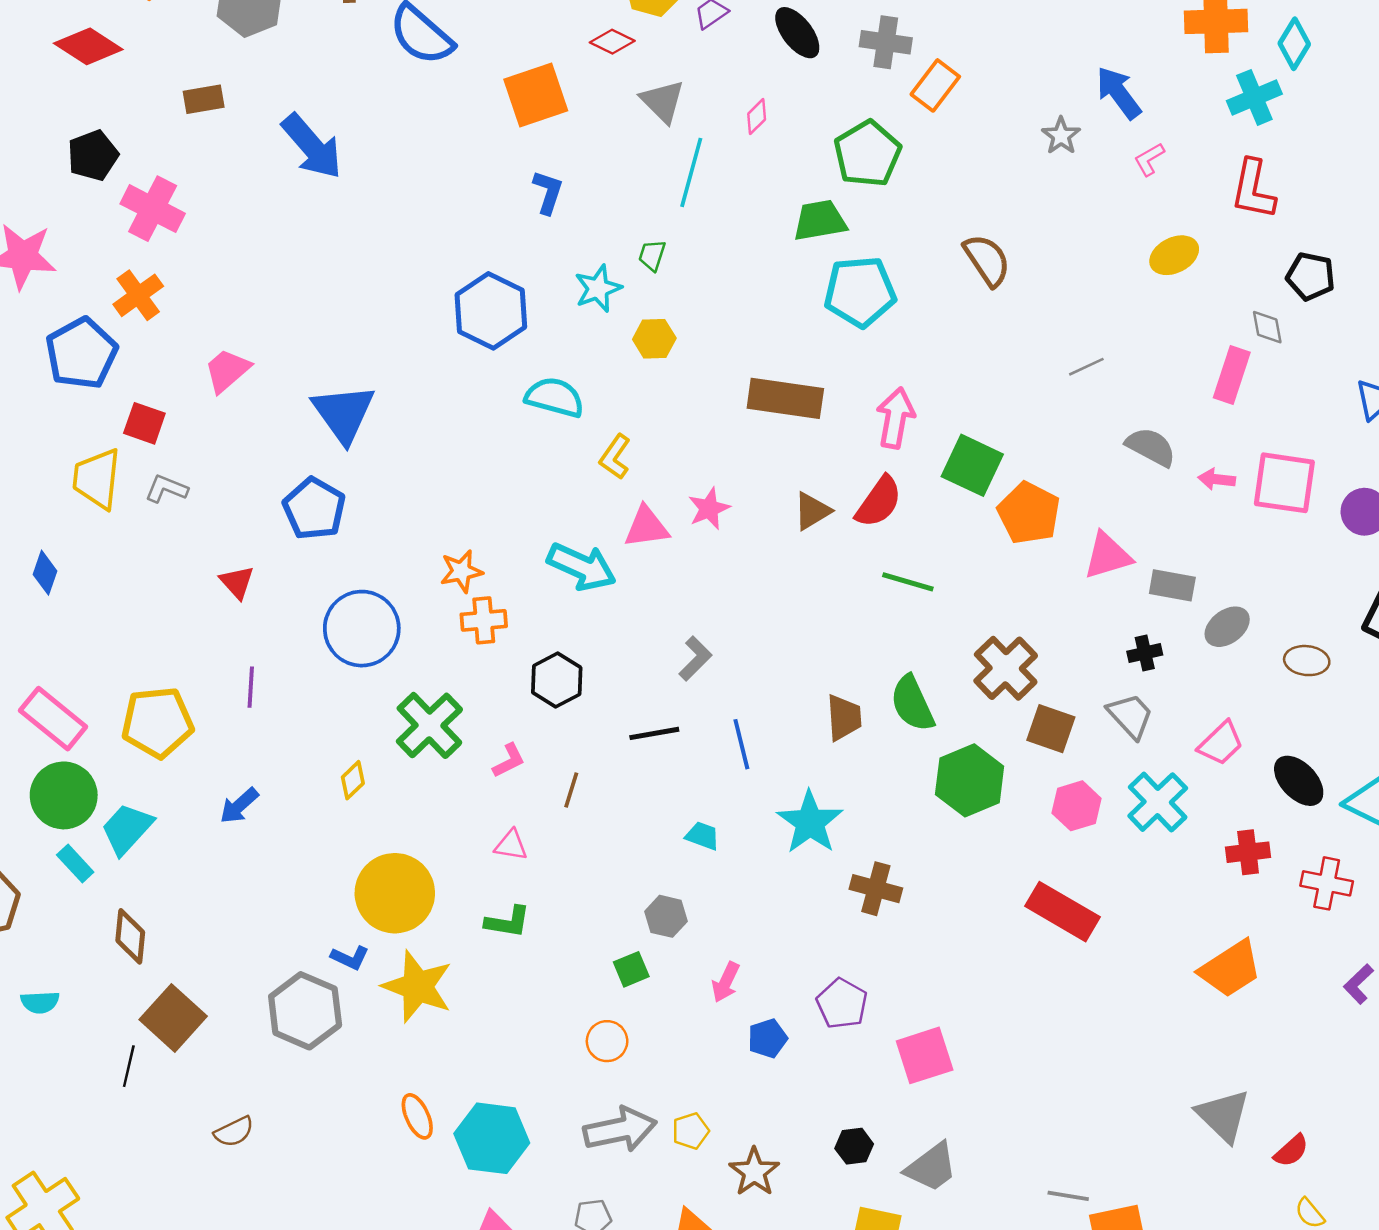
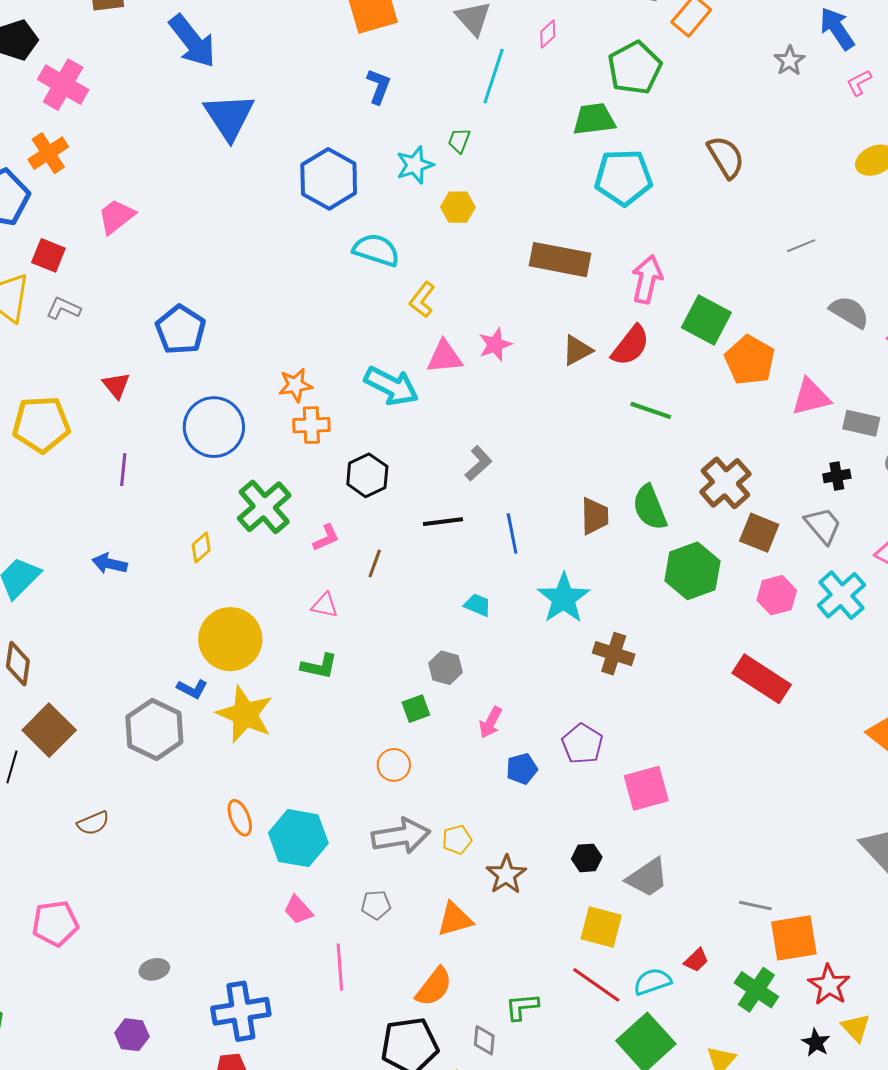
blue triangle: (344, 413) -> (229, 117), moved
yellow pentagon: (157, 722) -> (41, 424), moved
blue arrow: (239, 806) -> (110, 564), turned 52

